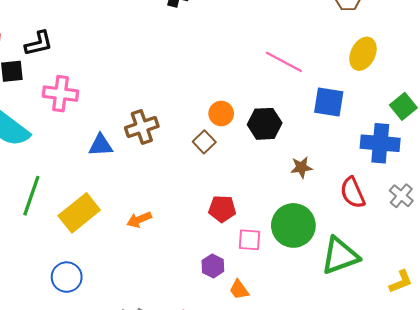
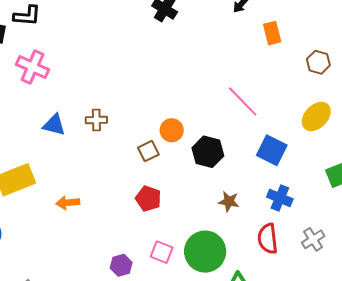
brown cross: (142, 127) -> (96, 120), size x0.7
blue cross: (380, 143) -> (280, 198), moved, size x0.7
gray cross: (401, 196) -> (313, 239), moved
red pentagon: (222, 209) -> (148, 199), moved

